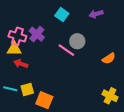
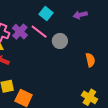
pink line: (66, 50) -> (39, 32), moved
orange semicircle: (109, 58) -> (90, 60), turned -72

